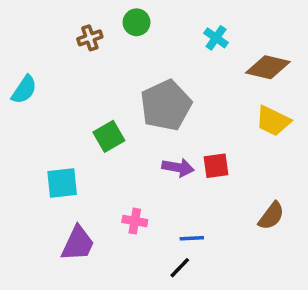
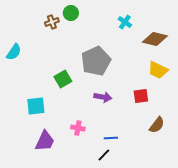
green circle: (137, 22) -> (71, 13), moved
red square: (216, 166) -> (141, 96), moved

